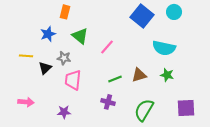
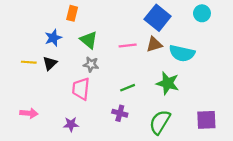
cyan circle: (174, 12) -> (202, 13), moved
pink line: (107, 47) -> (128, 46), moved, turned 42
gray star: (64, 58) -> (91, 64), moved
black triangle: (45, 68) -> (50, 63), moved
brown triangle: (139, 75) -> (154, 44), moved
green star: (167, 75) -> (168, 83), moved, size x1.5

